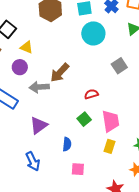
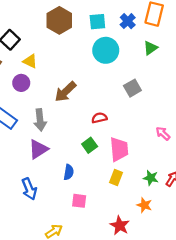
gray arrow: (39, 87) -> (40, 120), moved, turned -96

